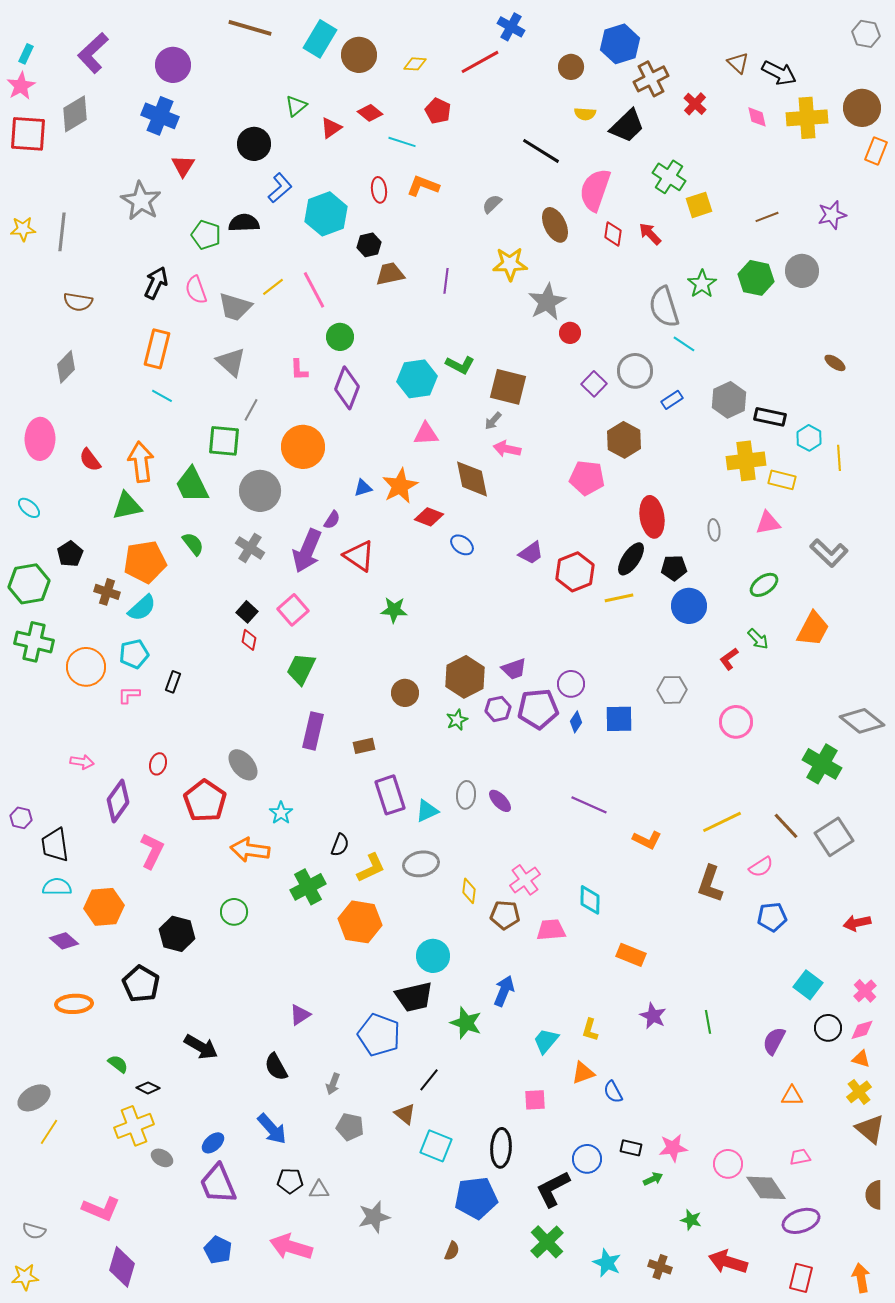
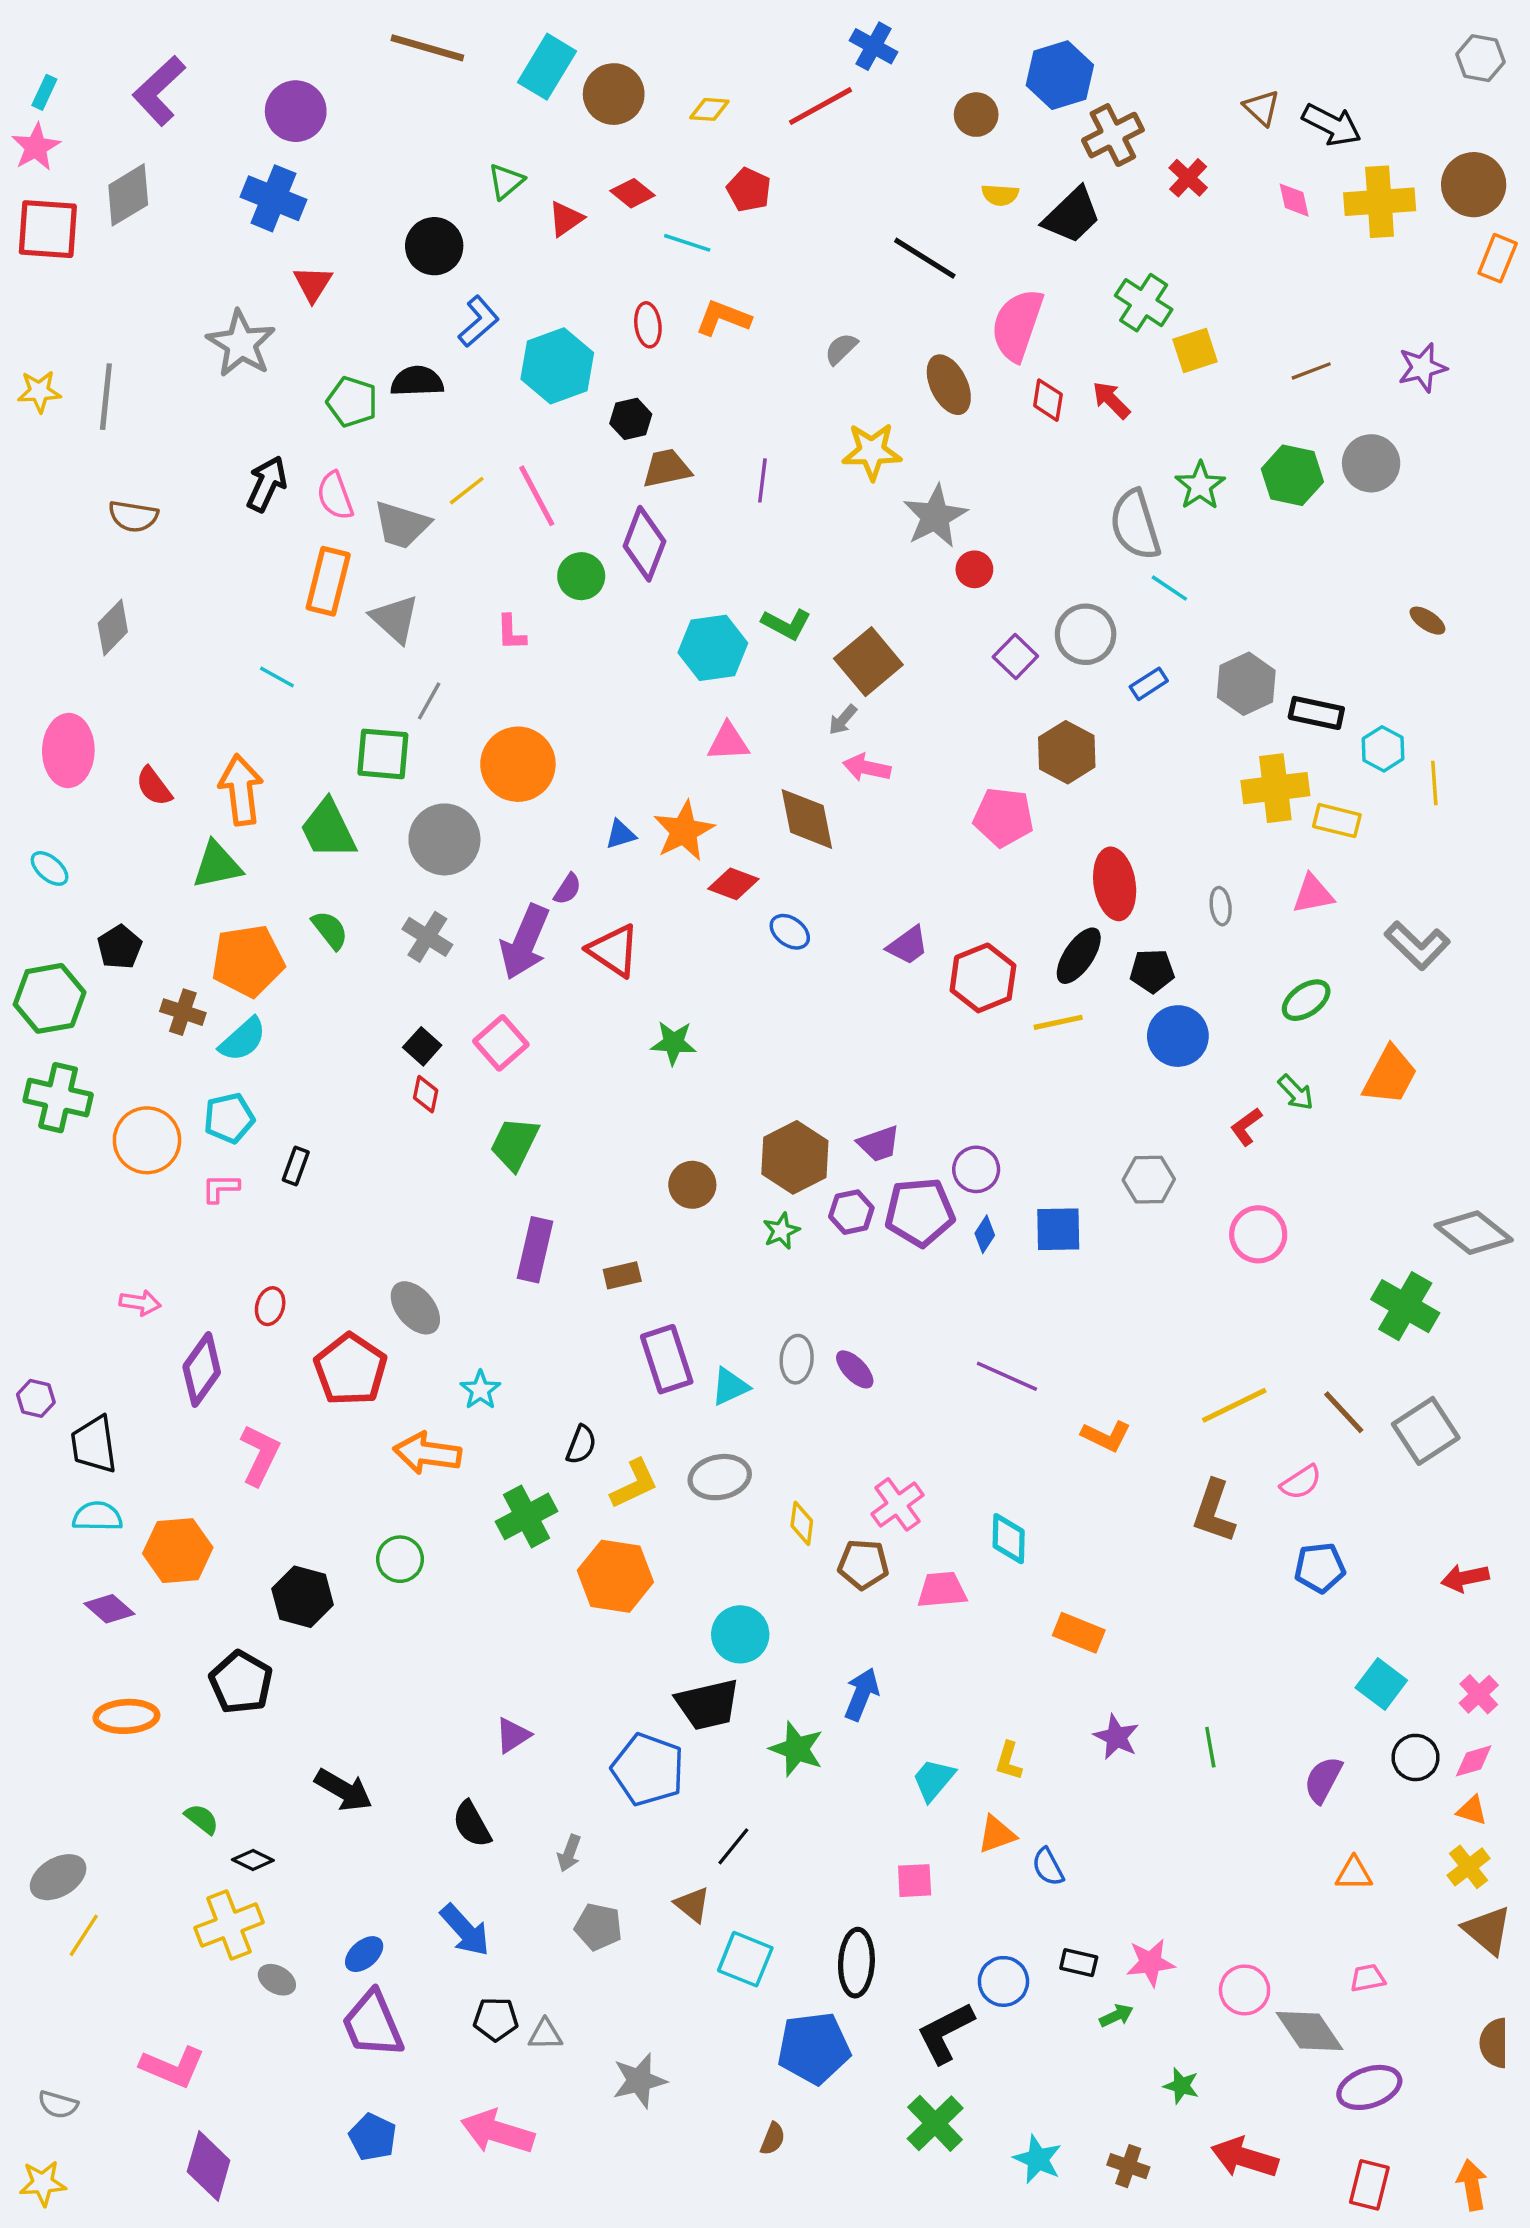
orange rectangle: (157, 349) -> (328, 581), moved
brown square: (508, 387) -> (868, 662), turned 36
purple diamond: (347, 388) -> (644, 544), moved

